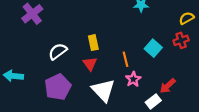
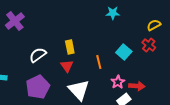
red cross: (181, 40) -> (149, 45), turned -32
pink star: (133, 79) -> (118, 82), moved
red arrow: (168, 86) -> (137, 86), turned -133

